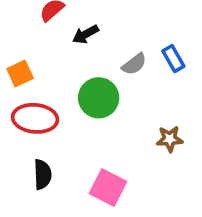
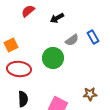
black arrow: (86, 34) -> (57, 18), moved
brown star: (170, 139) -> (90, 94), moved

